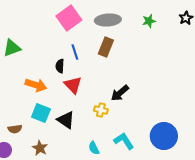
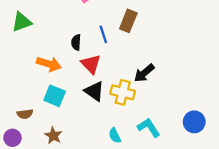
blue line: (75, 52) -> (103, 34), moved
yellow cross: (101, 110) -> (123, 92), size x1.5
black triangle: (66, 120) -> (94, 91), moved
blue circle: (164, 136) -> (194, 122), size x0.7

